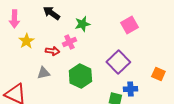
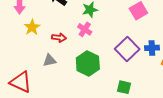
pink cross: (69, 42) -> (85, 29), moved, turned -32
blue cross: (130, 89) -> (152, 48), moved

